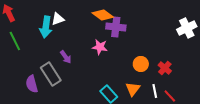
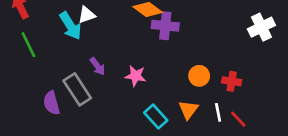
cyan arrow: (46, 27) -> (70, 26), turned -40
pink star: (100, 47) -> (135, 76), moved
red cross: (165, 68) -> (232, 81), turned -32

